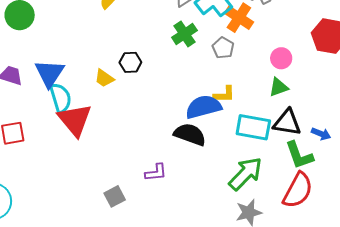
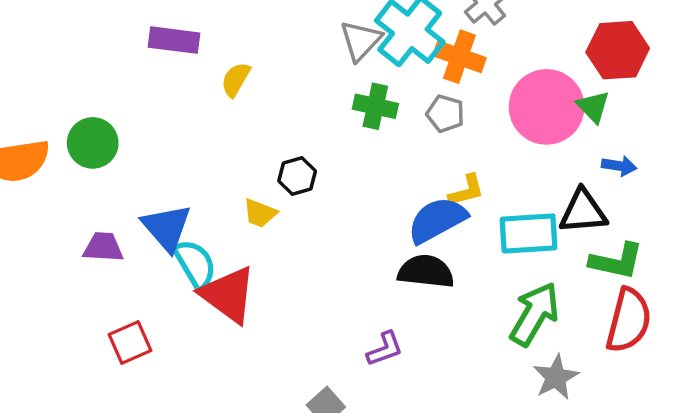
green cross: (184, 34) -> (375, 106), turned -30
pink circle: (281, 58) -> (547, 107), size x2.0
green triangle: (279, 87) -> (593, 107), moved, turned -40
blue arrow: (321, 134) -> (619, 166), moved
green L-shape: (299, 155) -> (617, 261), turned -44

